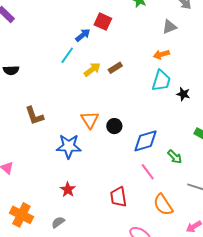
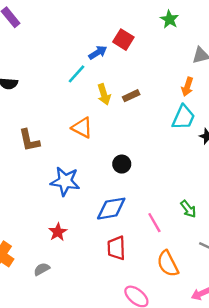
orange arrow: (161, 54) -> (187, 87), turned -63
yellow arrow: (92, 69) -> (104, 94), turned 102
orange triangle: (90, 120) -> (82, 128), moved, turned -36
blue diamond: (145, 141) -> (111, 209), moved

